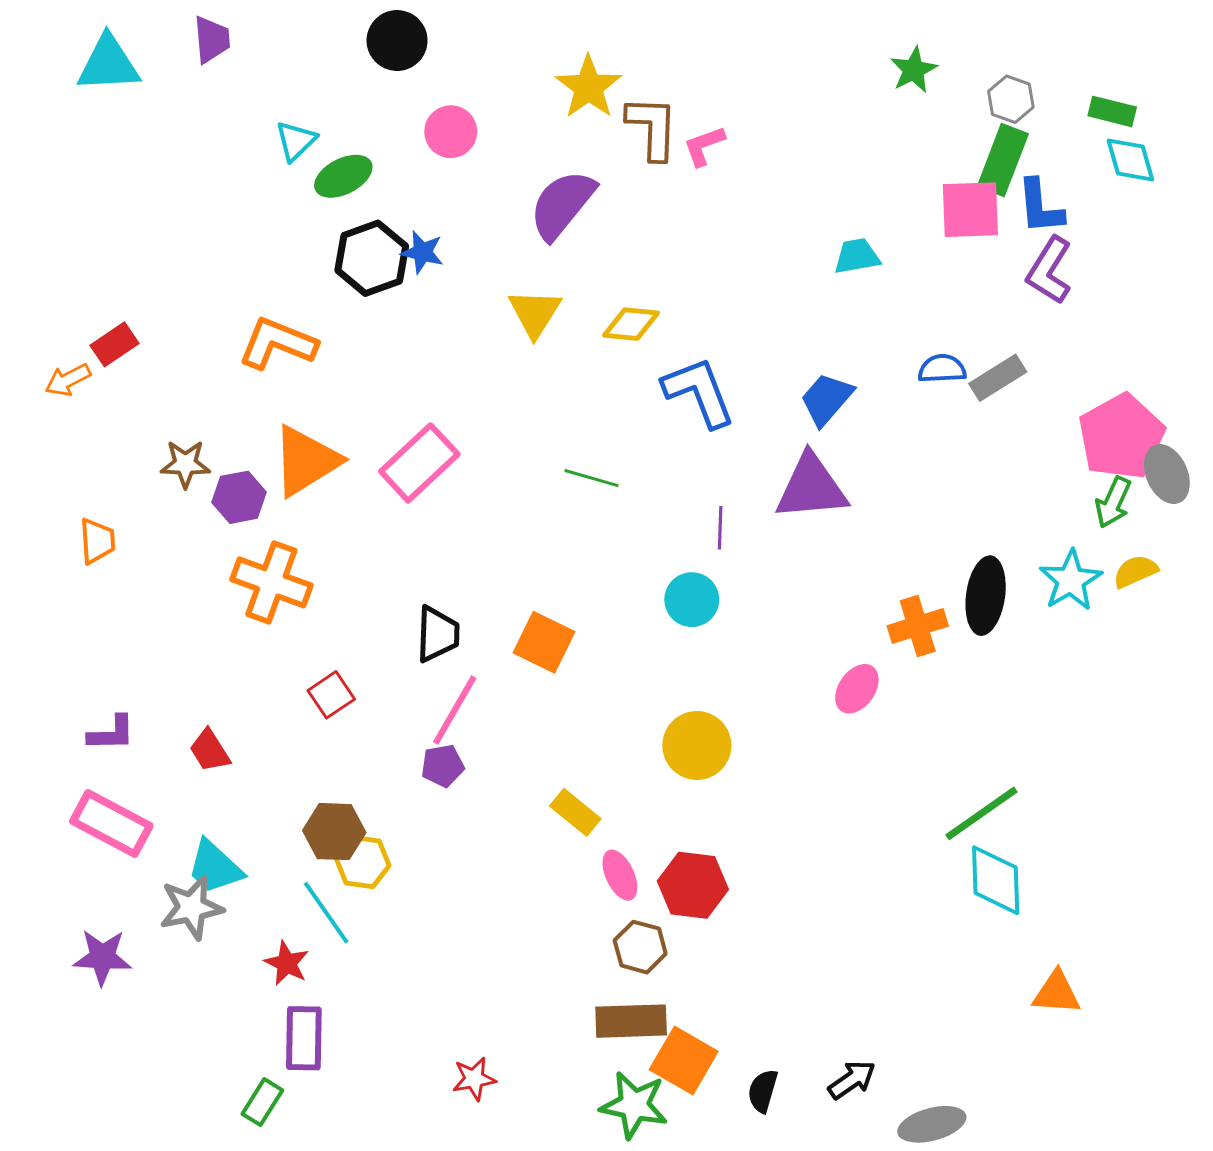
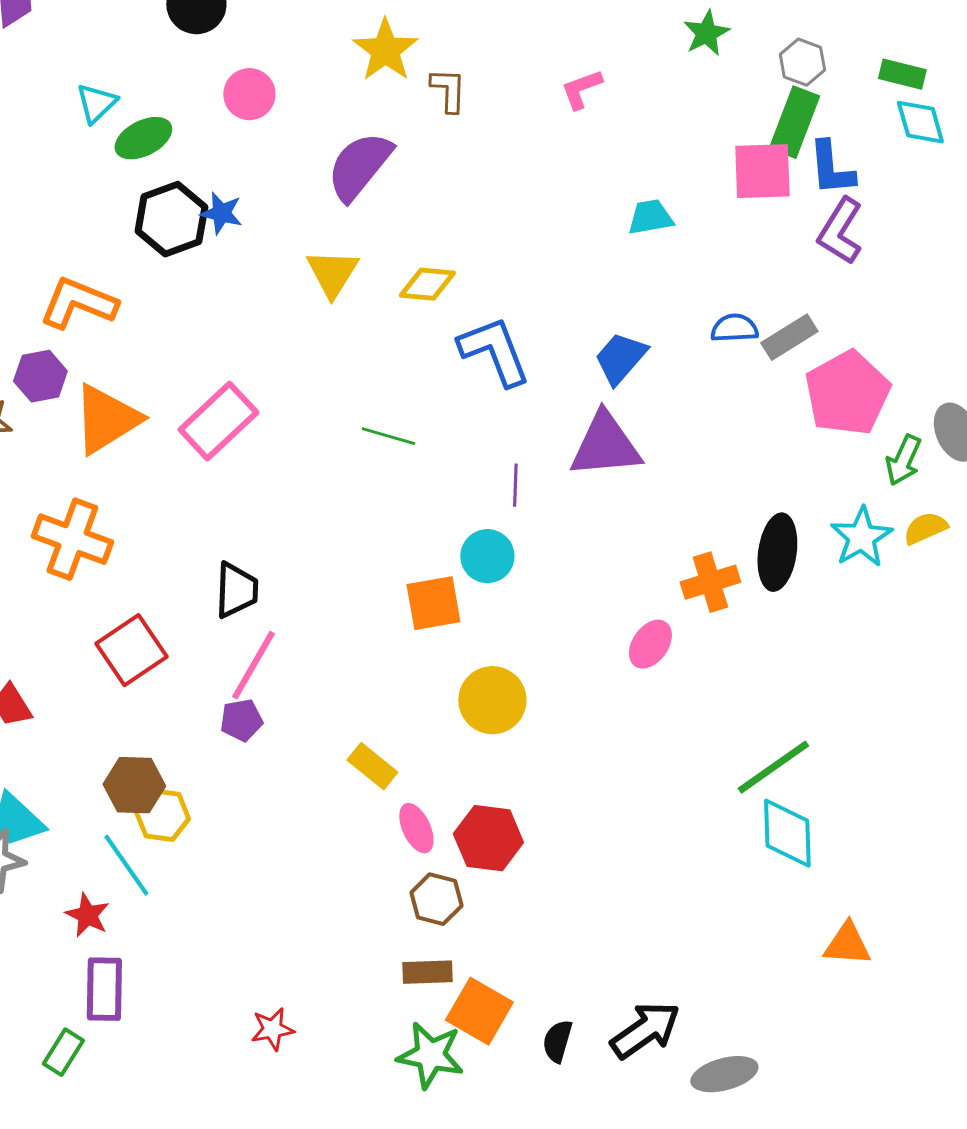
brown L-shape: (652, 128) -> (448, 90), size x0.7
pink L-shape: (704, 146) -> (581, 89), moved
pink pentagon: (1121, 437) -> (847, 393), moved
purple hexagon: (239, 497) -> (40, 376), moved
orange square: (544, 642) -> (433, 603), moved, turned -36
red square: (331, 695) -> (131, 650), size x1.5
brown rectangle: (631, 1021) -> (427, 972), size x0.7
black arrow: (852, 1080) -> (645, 1030), size x1.5

